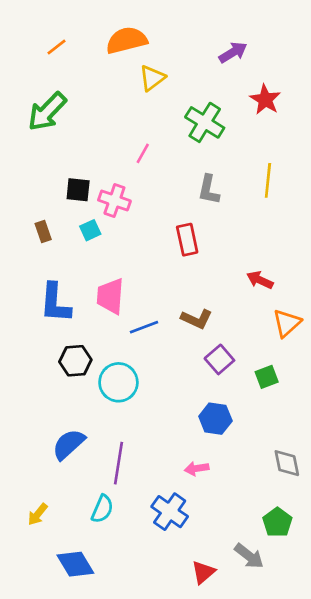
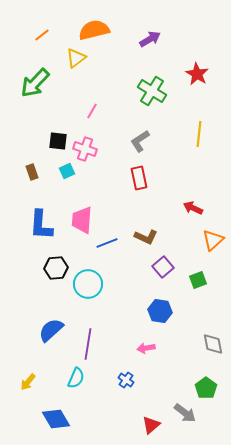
purple arrow: (233, 52) -> (150, 39), moved
yellow triangle: (152, 78) -> (76, 58), moved
pink line: (143, 153) -> (92, 111), moved
gray L-shape: (209, 190) -> (140, 141), moved, turned 45
blue cross: (170, 512) -> (126, 380), size x0.6

